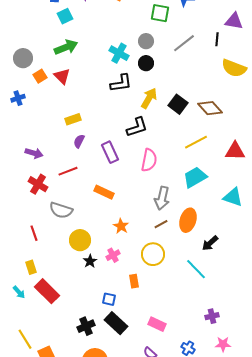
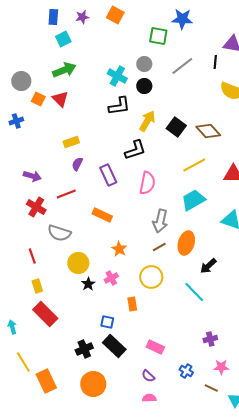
orange square: (40, 76) -> (38, 99), turned -32
yellow rectangle: (31, 267) -> (37, 286), moved
cyan arrow: (19, 292) -> (12, 327), moved, turned -152

